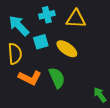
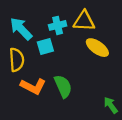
cyan cross: (47, 15) -> (58, 25), moved
yellow ellipse: (67, 49) -> (97, 48), moved

